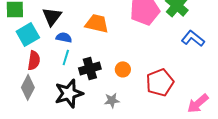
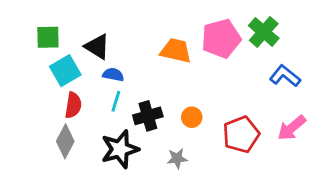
black triangle: (52, 16) -> (97, 47), turned -35
orange trapezoid: (97, 23) -> (176, 51), moved
pink arrow: (198, 103) -> (292, 128), moved

